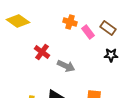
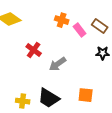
gray arrow: (66, 66) -> (58, 64), turned 120

